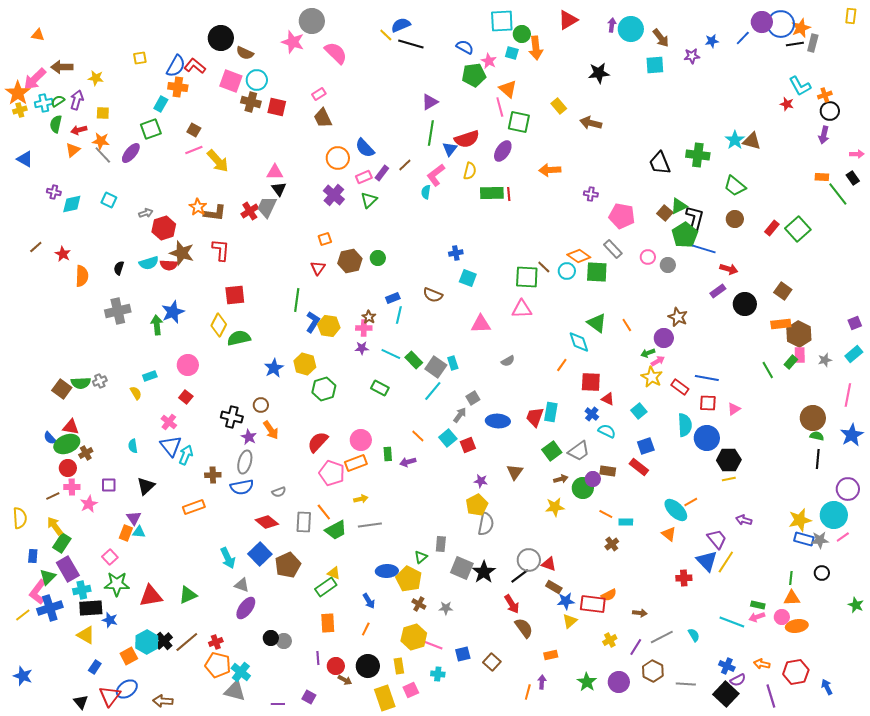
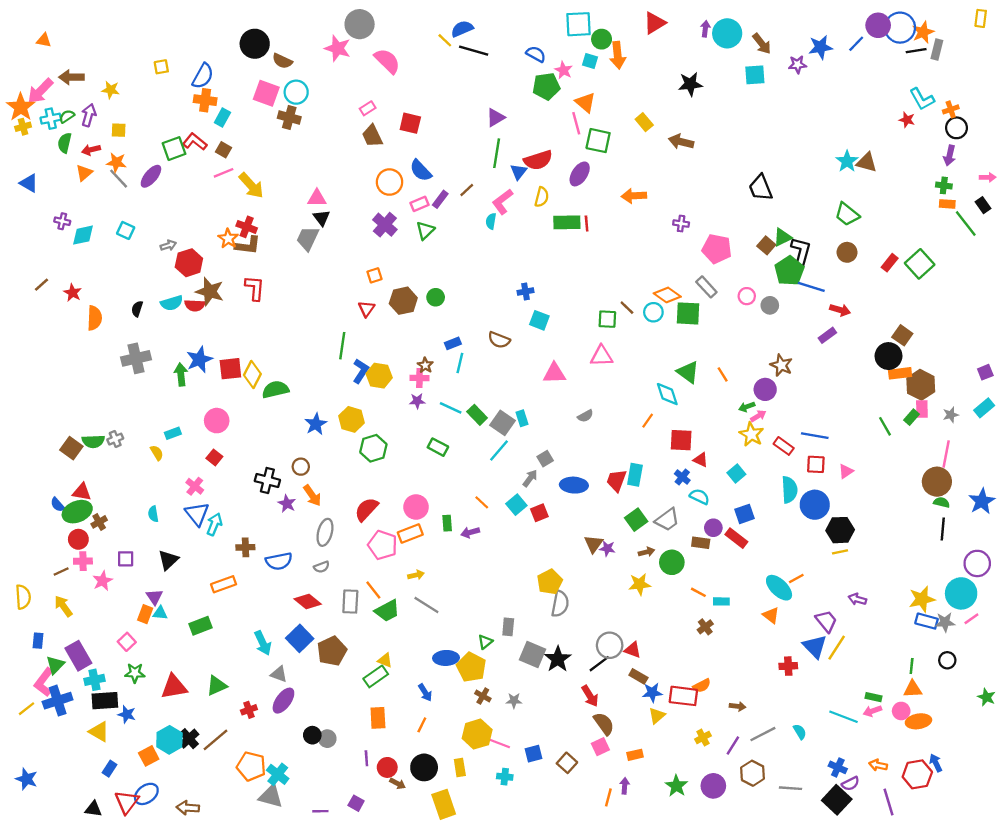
blue star: (712, 41) -> (821, 47), size x1.5
red L-shape: (195, 66) -> (195, 142), moved
cyan rectangle: (161, 104) -> (222, 117), moved
red square: (277, 107) -> (410, 123), moved
green cross: (698, 155) -> (944, 185), moved, size x0.6
red cross: (250, 211) -> (247, 227), moved, turned -36
green square: (527, 277) -> (607, 319), size x0.7
red square: (235, 295) -> (230, 369), moved
black circle: (745, 304) -> (888, 356), moved
pink line: (848, 395) -> (946, 454), moved
gray ellipse: (245, 462) -> (325, 532), moved
purple circle: (593, 479) -> (713, 528), moved
purple star: (481, 481) -> (607, 548), moved
gray line: (370, 525) -> (426, 605), turned 40
green rectangle: (62, 543) -> (201, 626), moved, turned 36
green star: (117, 584) -> (135, 673), size x0.7
red cross: (216, 642) -> (249, 710), moved
blue arrow: (827, 687) -> (936, 763), moved
pink square: (411, 690) -> (600, 747), moved
black triangle: (81, 702) -> (93, 809), turned -42

